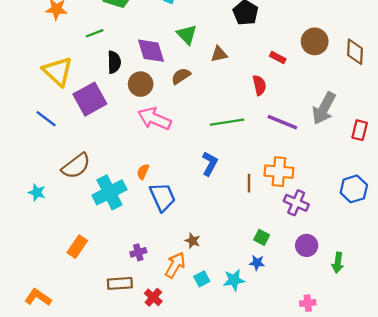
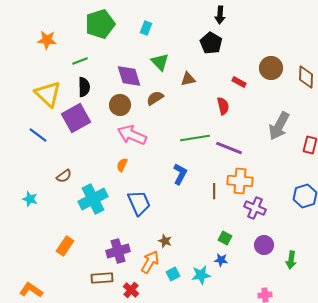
black semicircle: (114, 62) -> (84, 87), moved
purple line: (282, 122) -> (229, 148), moved
brown semicircle: (76, 166) -> (64, 176), size x0.6
orange semicircle: (143, 172) -> (122, 165), moved
purple cross: (138, 252) -> (118, 251), size x1.6

